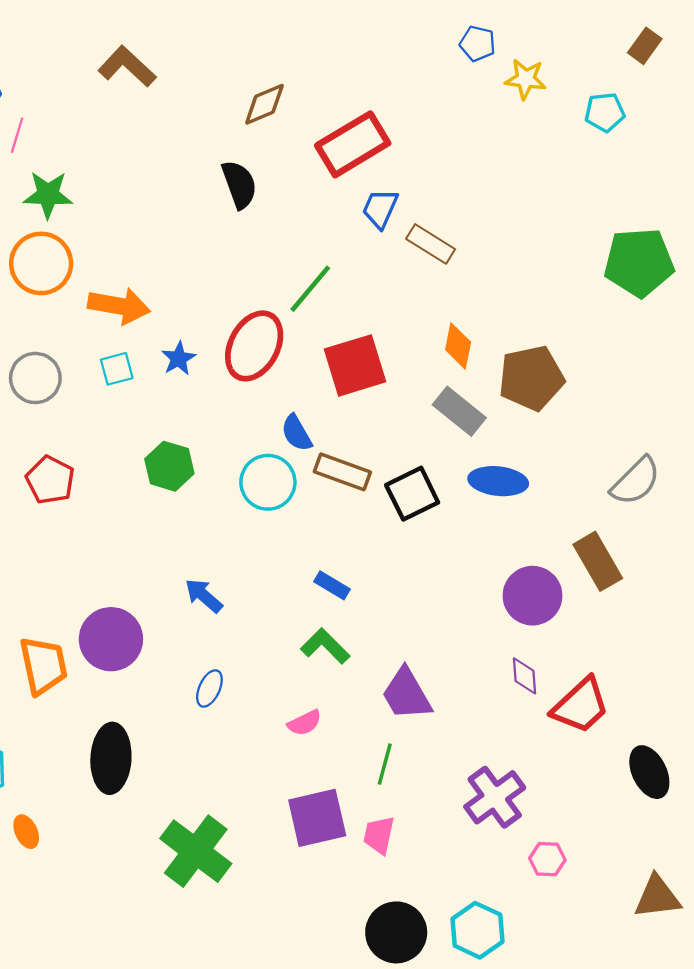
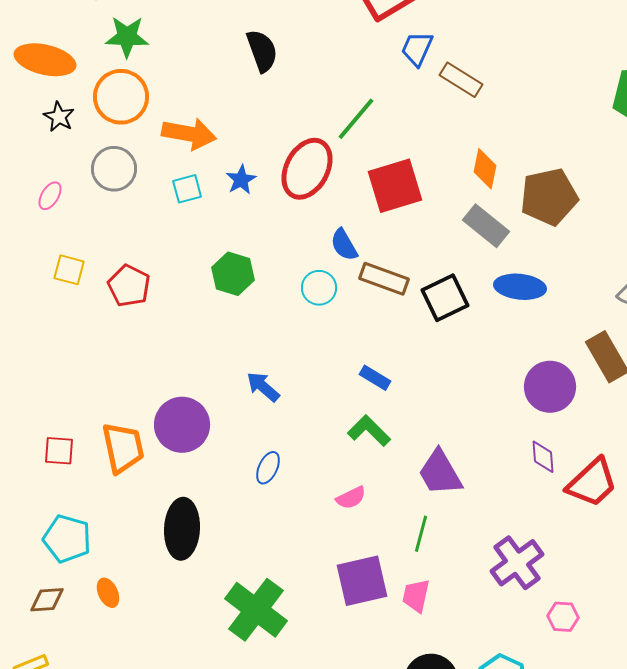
black semicircle: (239, 184) -> (262, 51), moved
gray circle: (35, 378) -> (114, 169), moved
cyan circle: (268, 482) -> (319, 288), size x0.7

